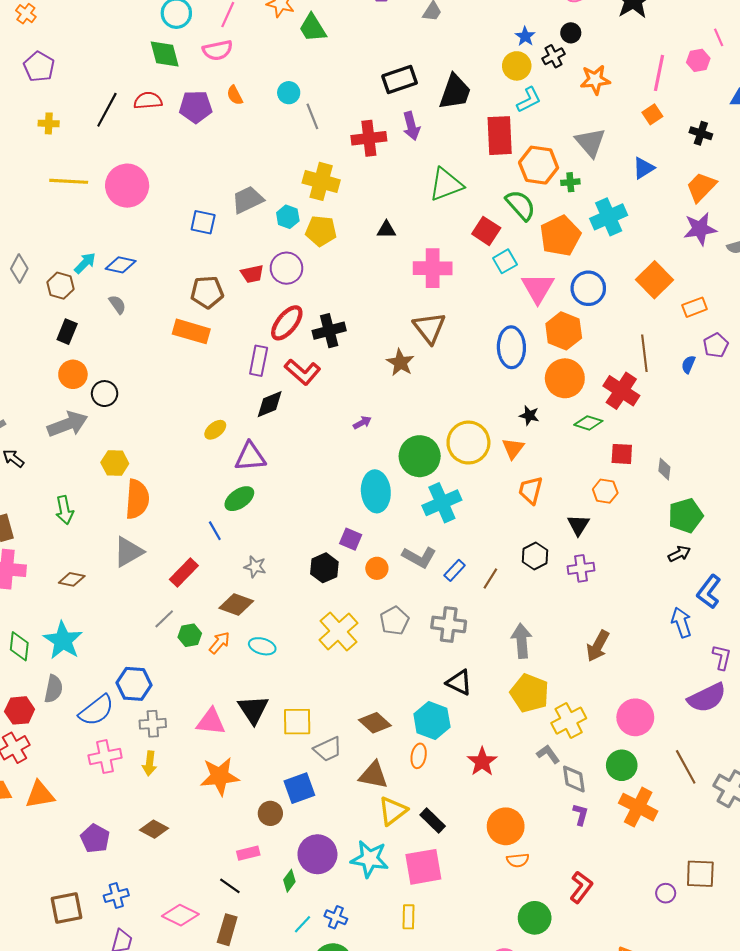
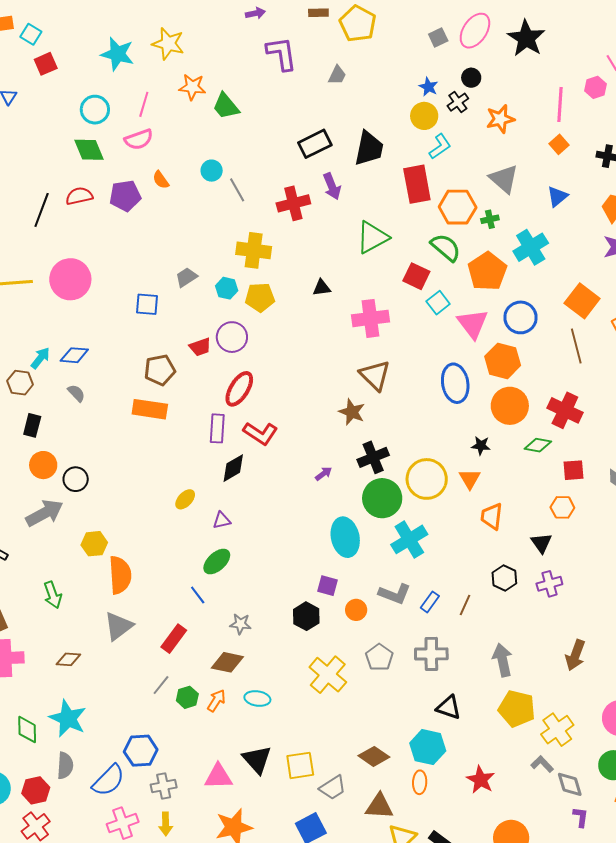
gray trapezoid: (248, 200) -> (186, 277), size x0.7
black cross: (329, 331) -> (373, 457), moved
brown line: (644, 353) -> (576, 346), moved
purple triangle: (250, 457) -> (222, 520), size x0.6

